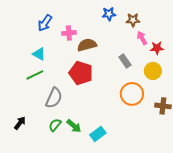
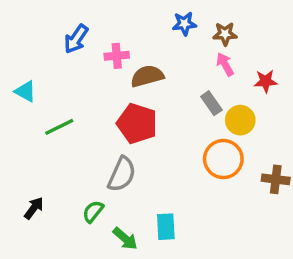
pink arrow: (142, 38) -> (225, 64), moved
cyan triangle: (39, 54) -> (25, 91), moved
yellow circle: (153, 71) -> (240, 120), moved
gray semicircle: (54, 98) -> (122, 174), moved
green arrow: (74, 126) -> (125, 239), moved
cyan rectangle: (98, 134) -> (166, 227), turned -56

